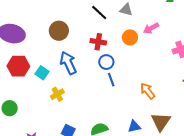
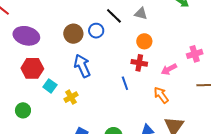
pink arrow: (151, 28) -> (169, 69), moved
red cross: (98, 42) -> (139, 63), moved
blue circle: (106, 62) -> (96, 31), moved
cyan square: (42, 73) -> (50, 86), moved

